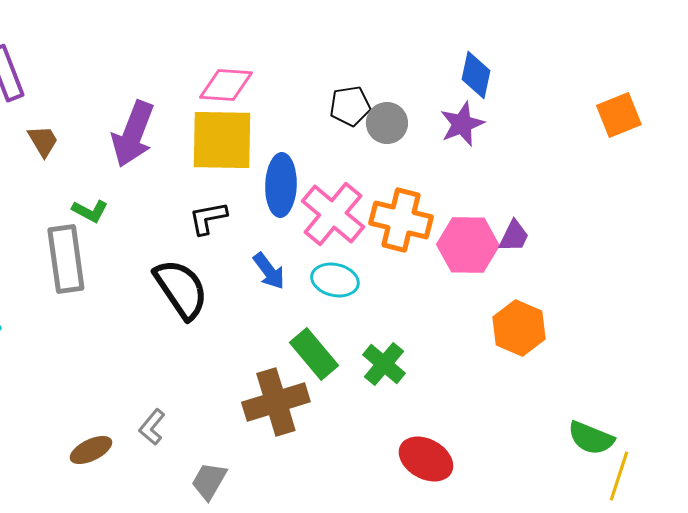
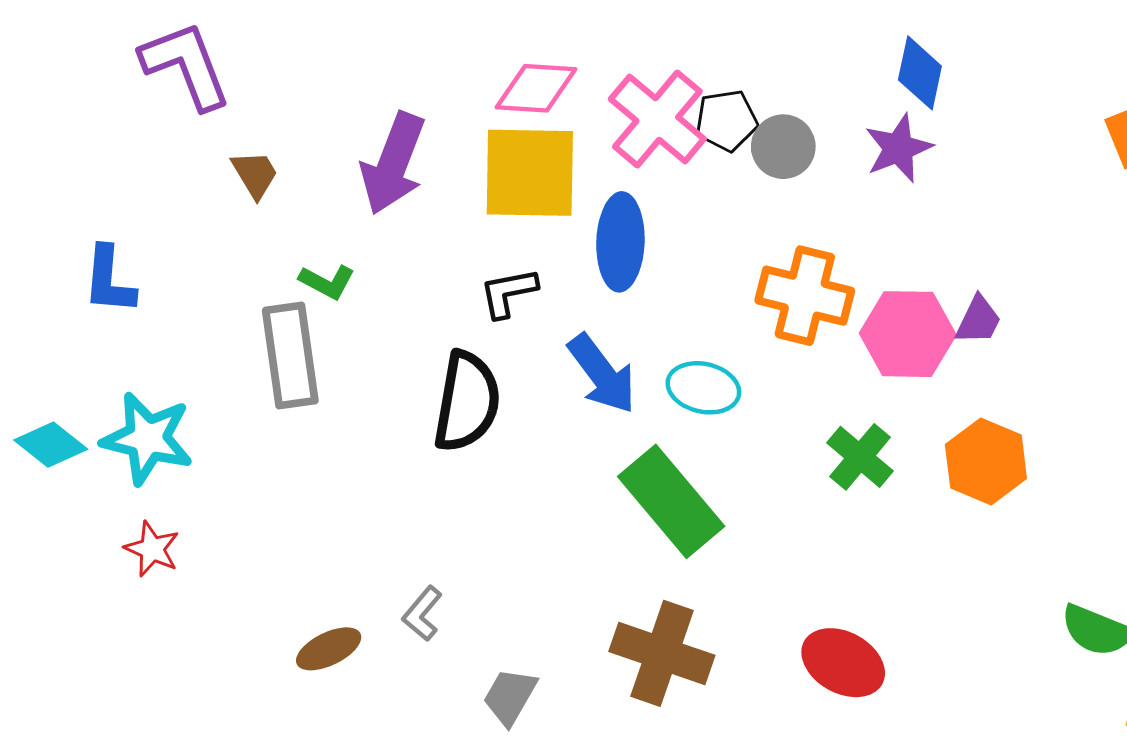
pink cross: (333, 214) -> (657, 119), moved
blue arrow: (269, 271) -> (602, 374), size x1.4
black semicircle: (181, 289) -> (467, 402), turned 44
green rectangle: (314, 354) -> (671, 501), size x1.4
green cross: (384, 364) -> (860, 457), moved
brown cross: (276, 402) -> (662, 653), moved, turned 36

